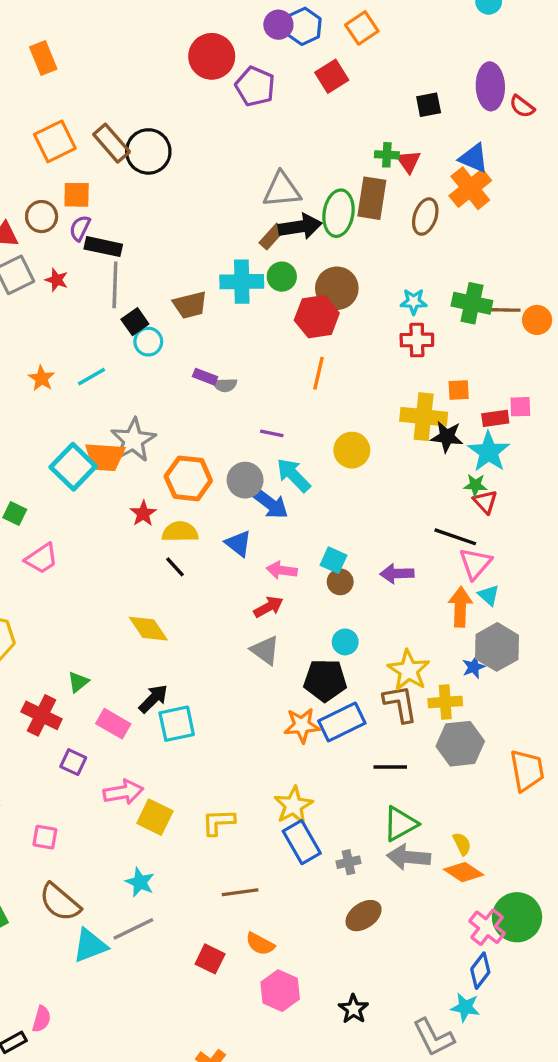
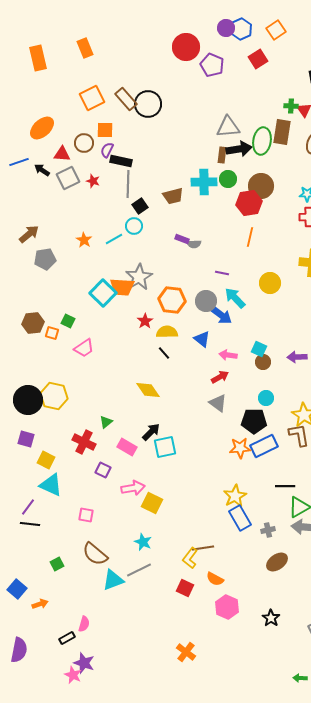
brown rectangle: (272, 237) -> (222, 155), turned -35
cyan circle: (148, 342) -> (134, 226), moved
black line: (390, 767) -> (285, 486), moved
yellow L-shape: (218, 822) -> (190, 558), moved, turned -50

